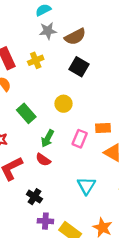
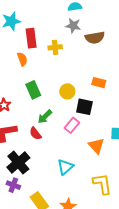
black square: (79, 67) -> (84, 107), moved, turned -36
orange rectangle: (103, 128) -> (99, 83), moved
black cross: (34, 197) -> (18, 163), size x1.6
purple cross: (45, 221) -> (13, 185), moved

